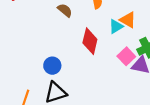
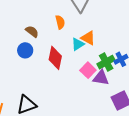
blue circle: (52, 66) -> (25, 50), moved

